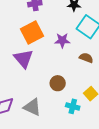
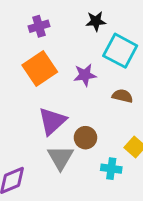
purple triangle: (24, 59) -> (52, 121), moved, turned 35
gray triangle: (32, 107) -> (60, 158), moved, turned 42

